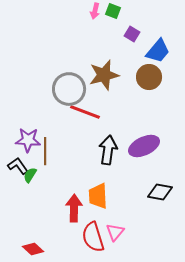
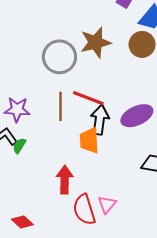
red line: (85, 112) -> (88, 98), moved
brown line: (45, 151) -> (61, 106), moved
orange trapezoid: (98, 196) -> (89, 140), moved

